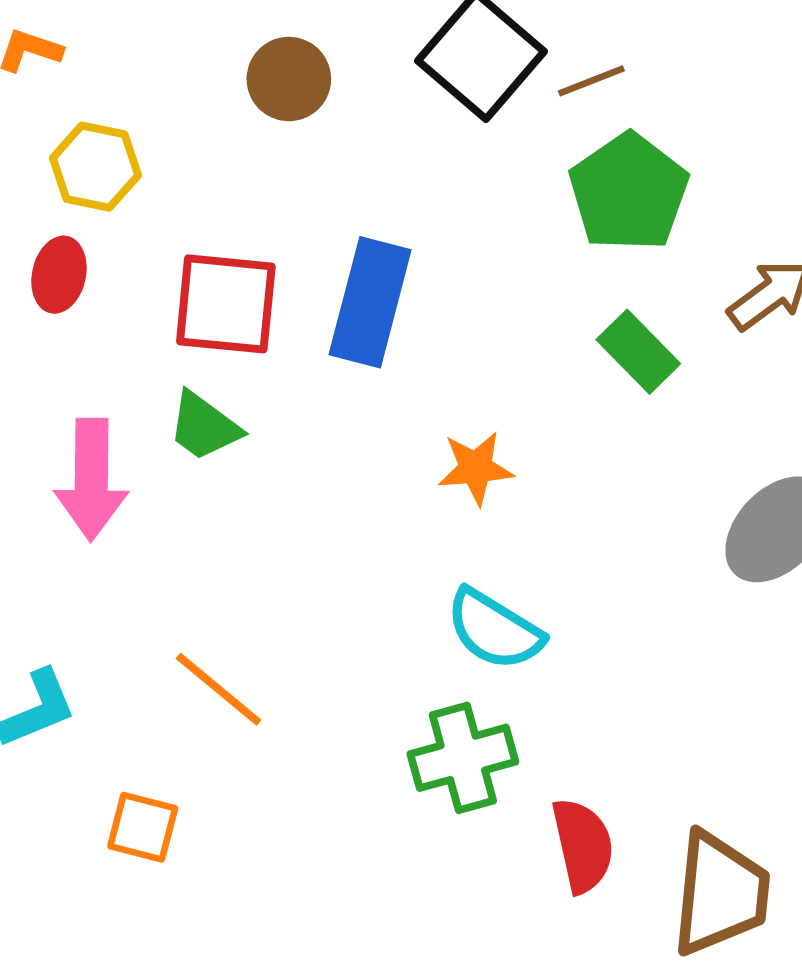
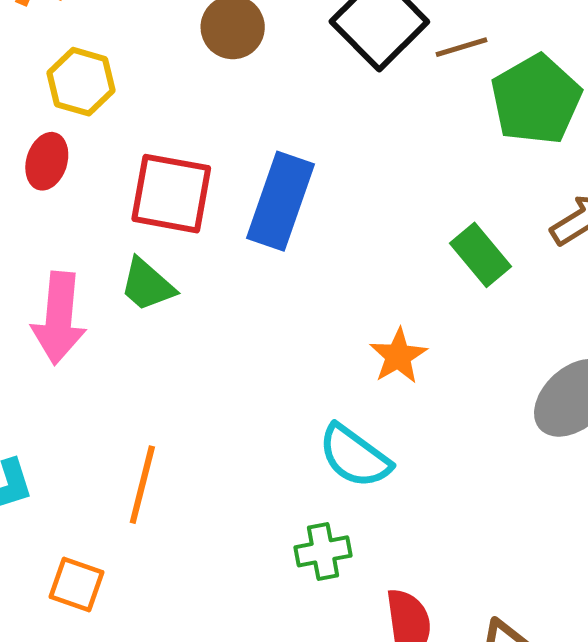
green pentagon: (629, 192) -> (536, 100), moved
orange star: (476, 468) -> (398, 356), moved, turned -30
orange line: (219, 689) -> (142, 485), turned 60
green cross: (463, 758) -> (323, 551), size x0.7

